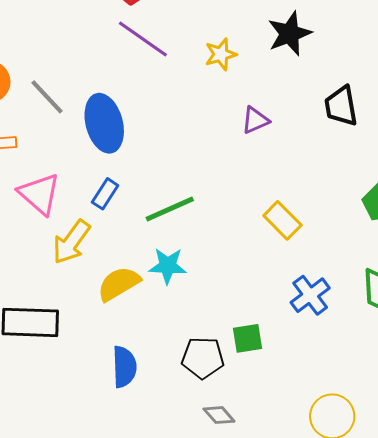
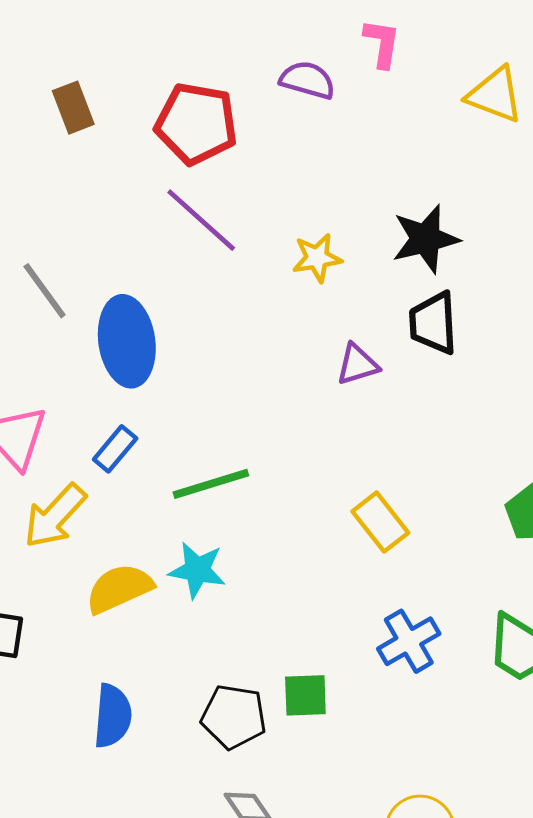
black trapezoid: (341, 106) -> (433, 323), moved

